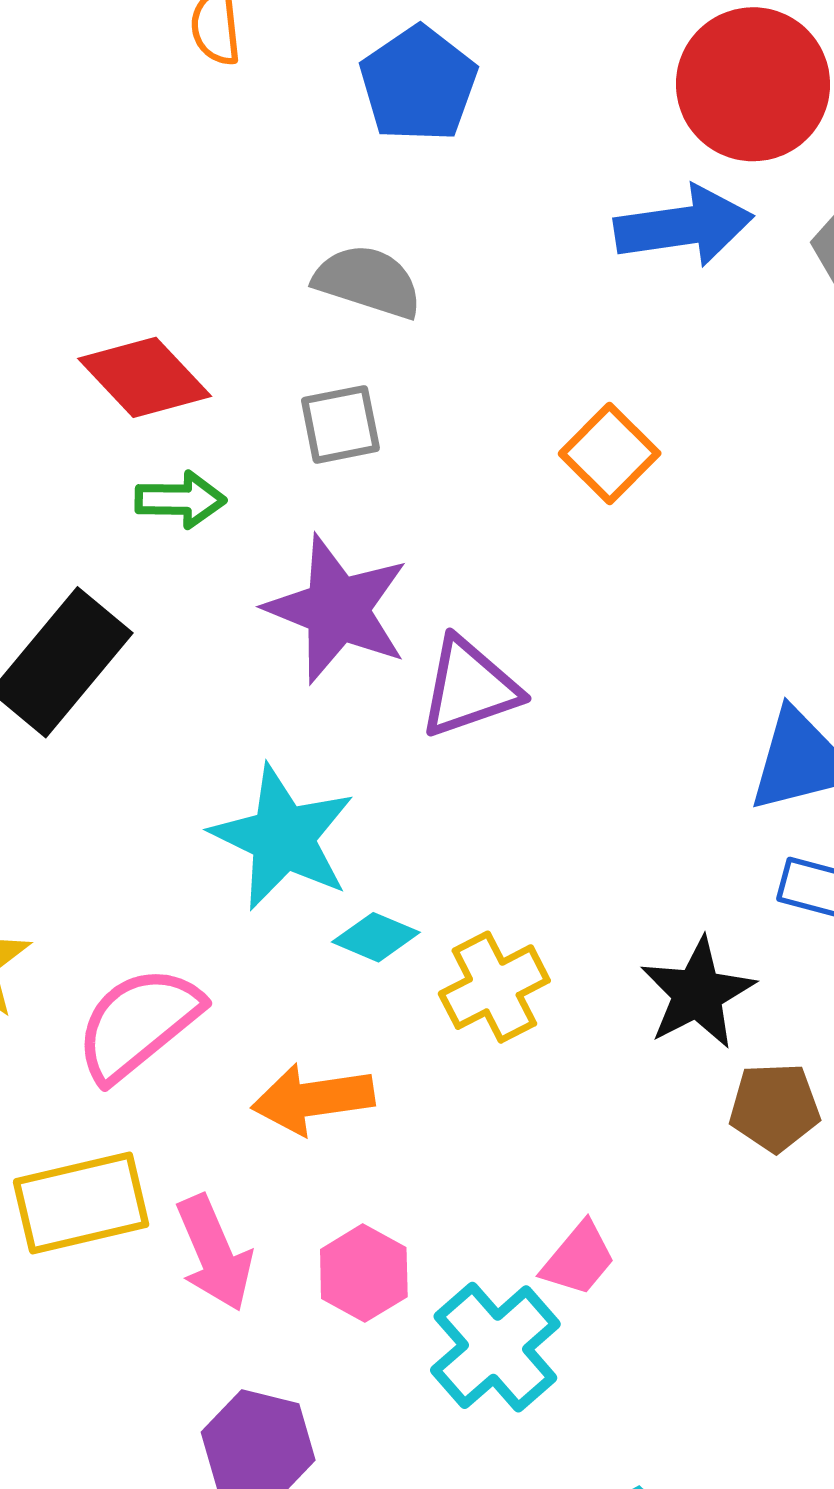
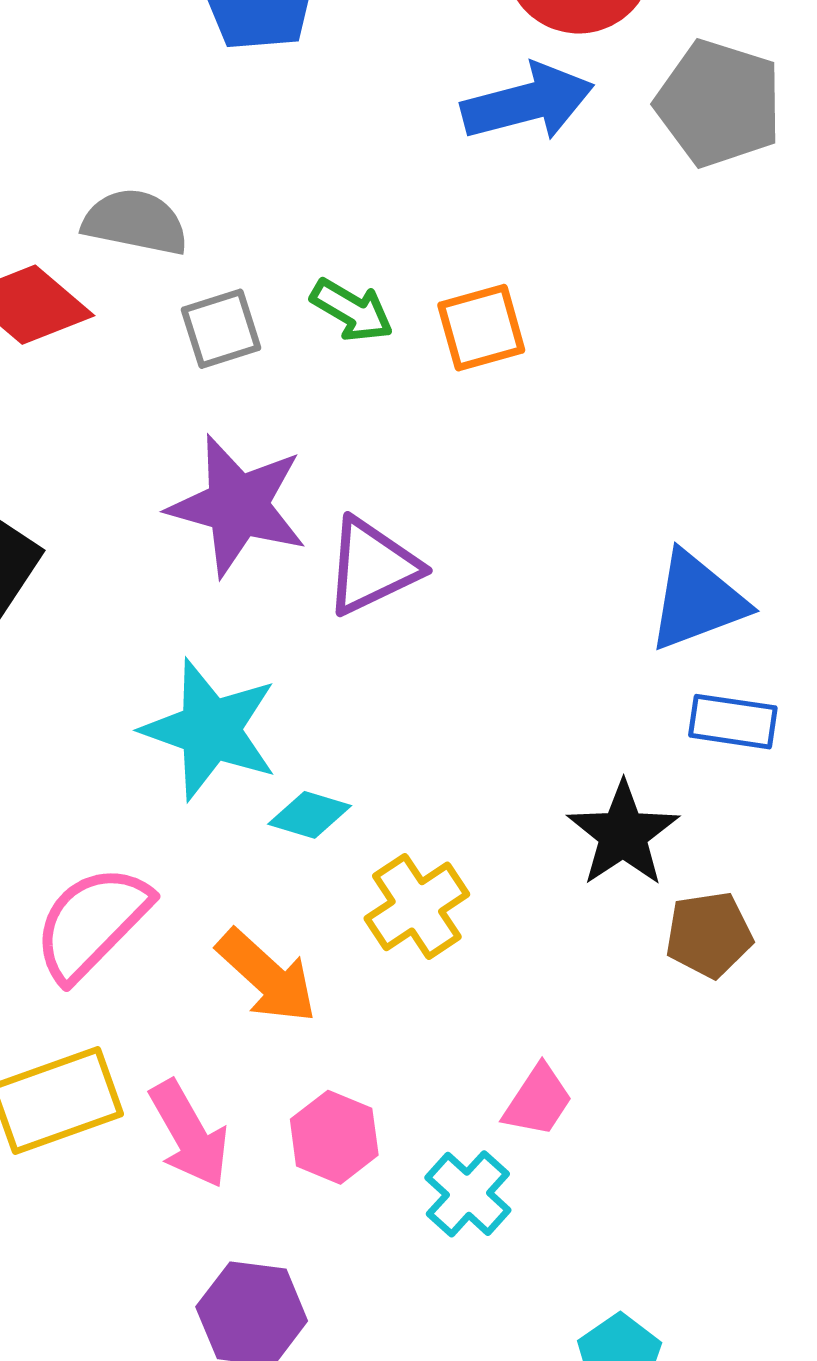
gray semicircle: (368, 281) -> (135, 222), moved
orange square: (610, 454) -> (481, 328), turned 36
green arrow: (180, 500) -> (352, 310), moved, turned 36
yellow cross: (494, 987) -> (417, 906), moved
orange arrow: (313, 1099) -> (267, 976), turned -123
cyan cross: (495, 1347) -> (468, 1194), size x0.7

